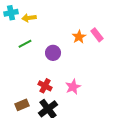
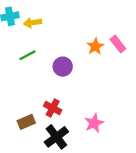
pink star: (73, 87) -> (94, 123), moved
brown rectangle: (22, 105) -> (26, 122), moved

